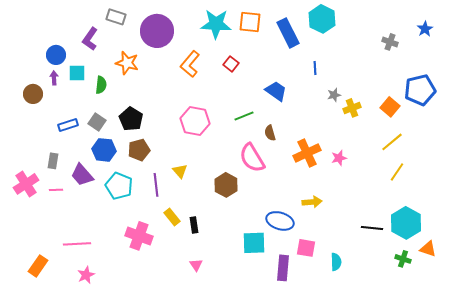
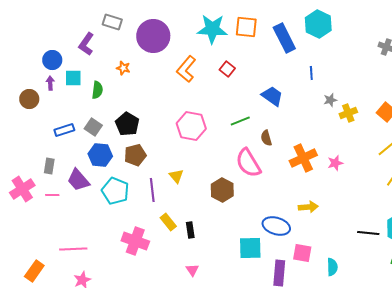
orange star: (127, 63) -> (123, 68), size x0.6

